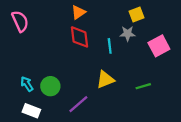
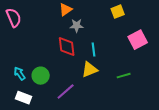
gray star: (128, 34) -> (77, 26), moved
red diamond: (79, 37) -> (67, 47), moved
cyan line: (110, 46) -> (94, 50), moved

